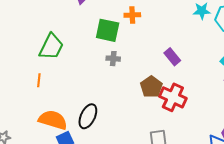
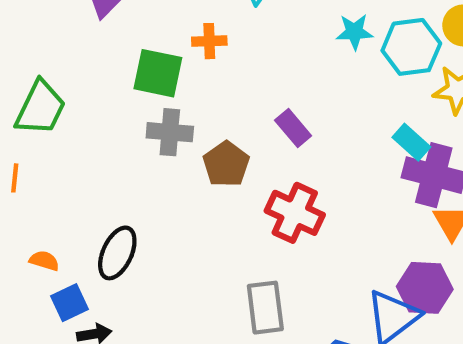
gray cross: (113, 59) -> (170, 132), size x1.5
brown pentagon: (151, 87) -> (226, 164), moved
orange semicircle: (53, 120) -> (44, 261), size x0.5

